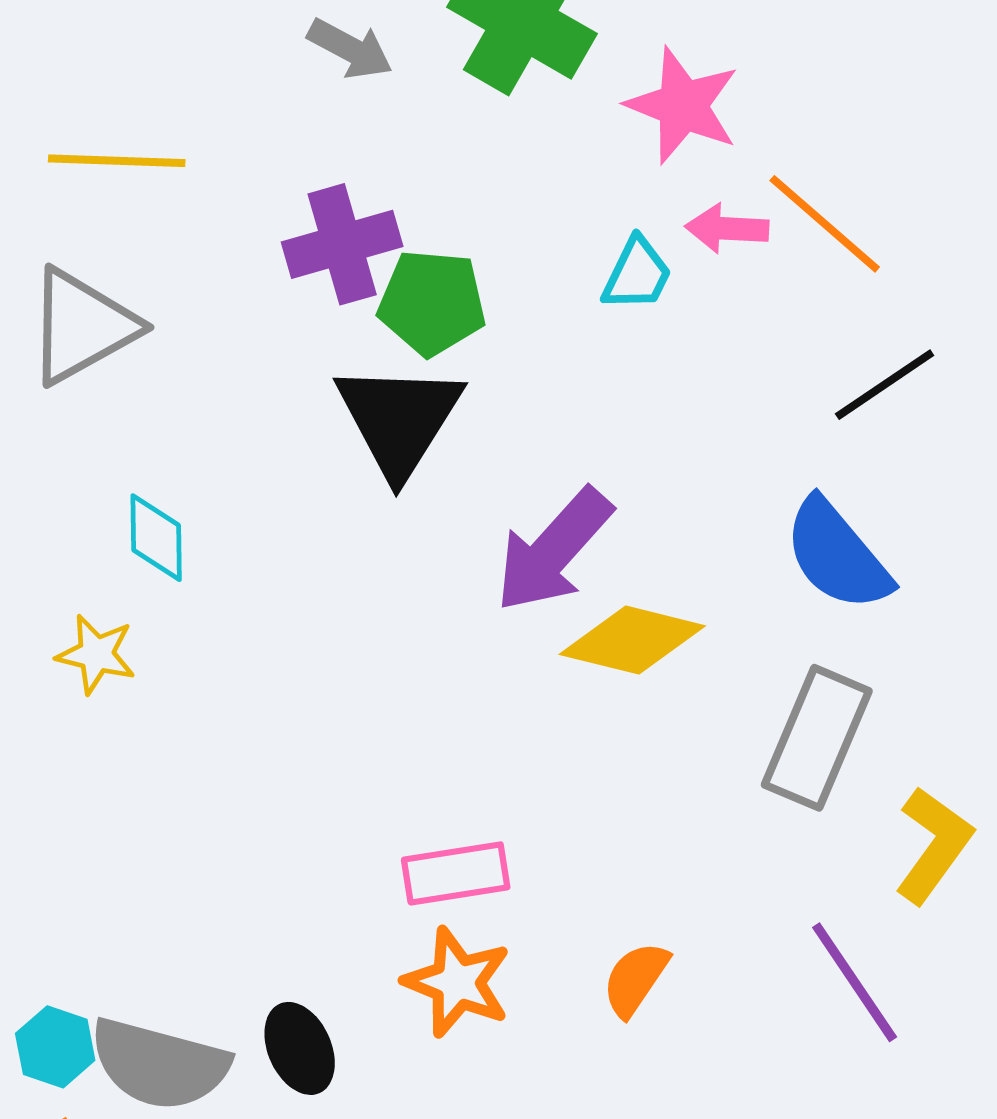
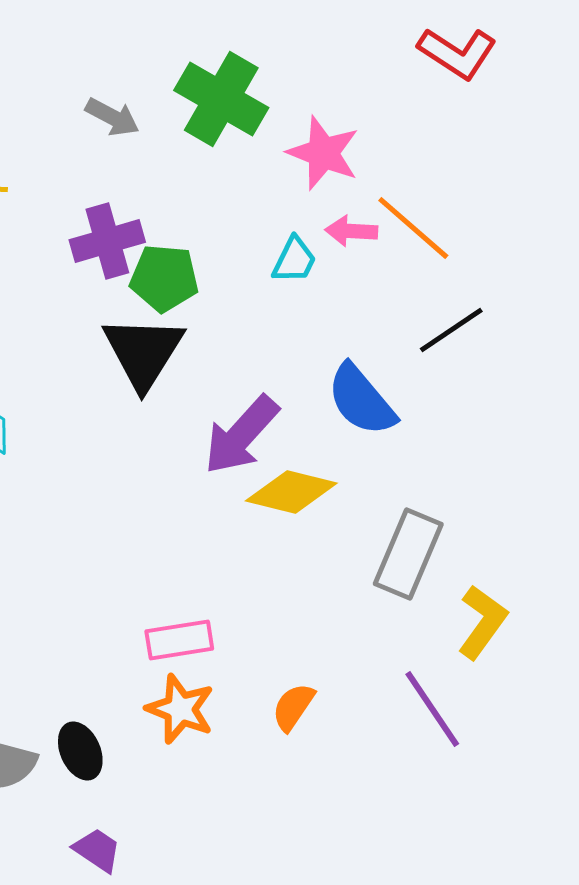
blue semicircle: (837, 555) -> (361, 400), moved

